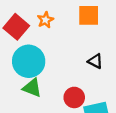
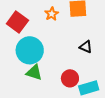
orange star: (45, 20) -> (52, 14), moved

